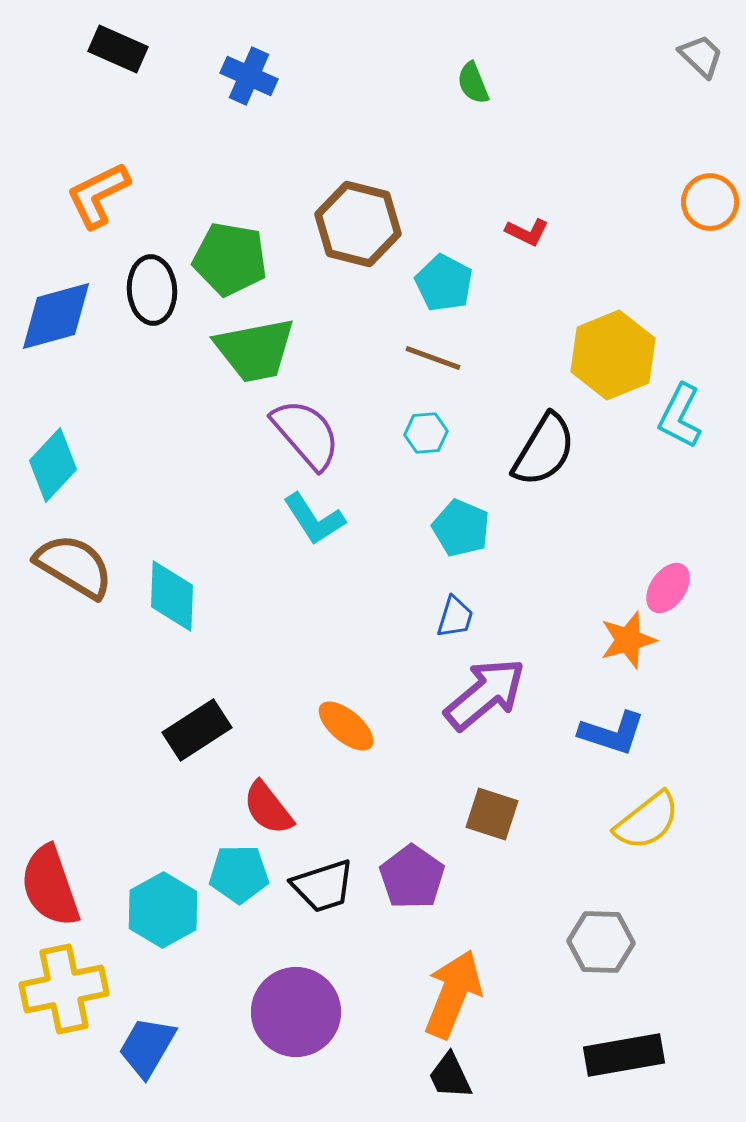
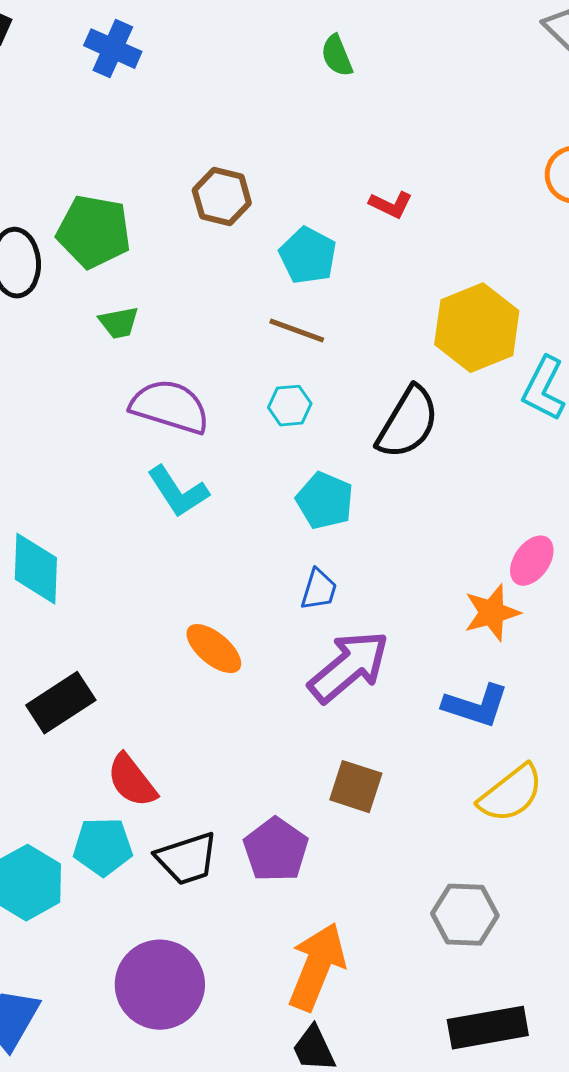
brown hexagon: (358, 224) -> (222, 197), size x0.7
green trapezoid: (255, 350) -> (119, 323), size x0.5
purple semicircle: (306, 434) -> (170, 407), turned -32
orange ellipse: (346, 726) -> (214, 649), moved

